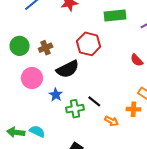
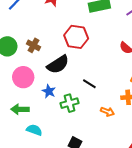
brown cross: (46, 48) -> (33, 45), turned -32
black line: (94, 101) -> (89, 84), moved
green arrow: (16, 132) -> (20, 109), moved

